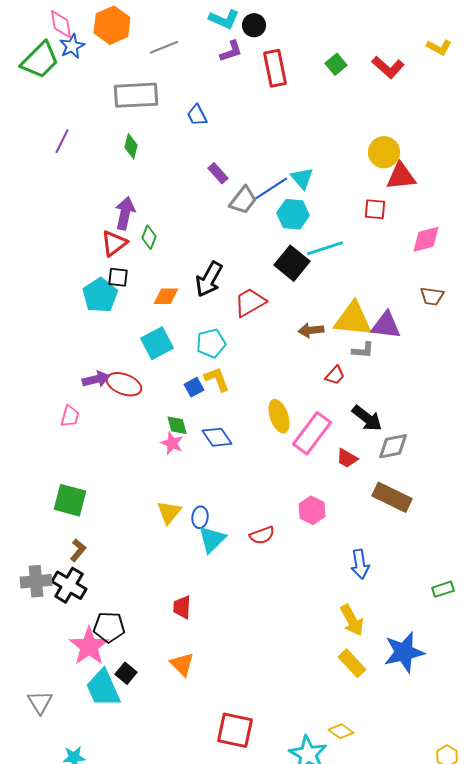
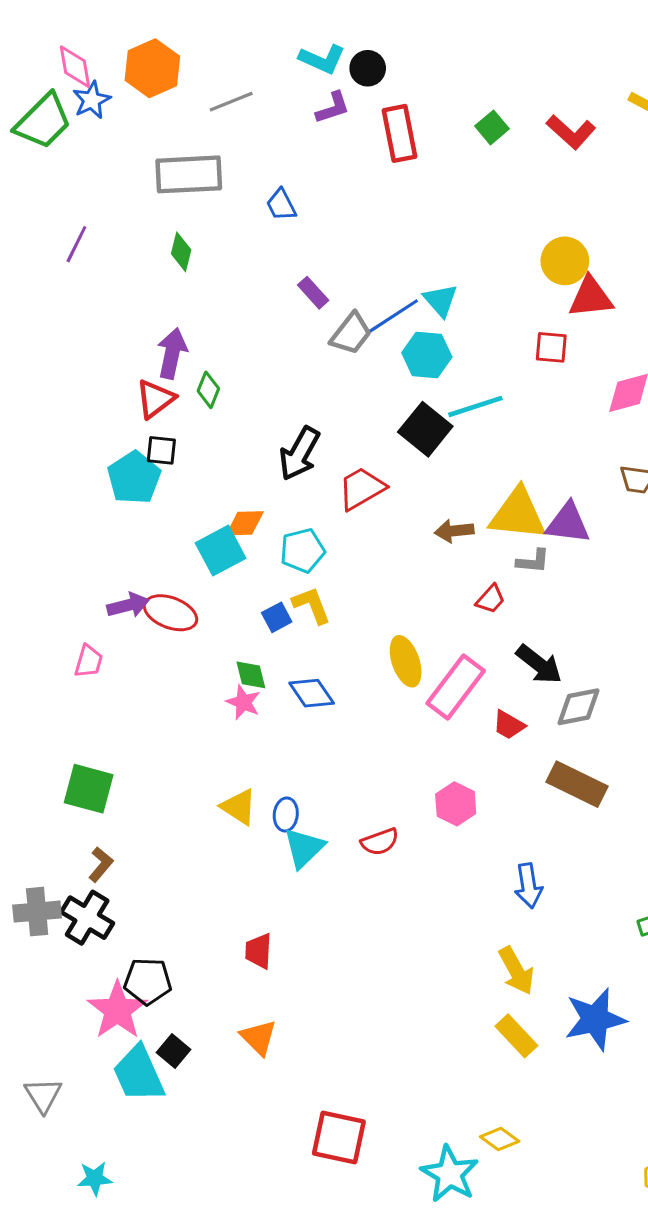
orange diamond: (166, 296) -> (245, 523), moved
yellow triangle: (169, 512) -> (239, 807), turned -36

